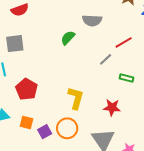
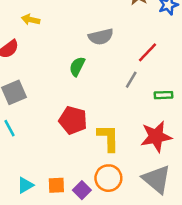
red pentagon: (26, 89) -> (73, 120), moved
red star: (112, 107) -> (156, 137), size x1.4

